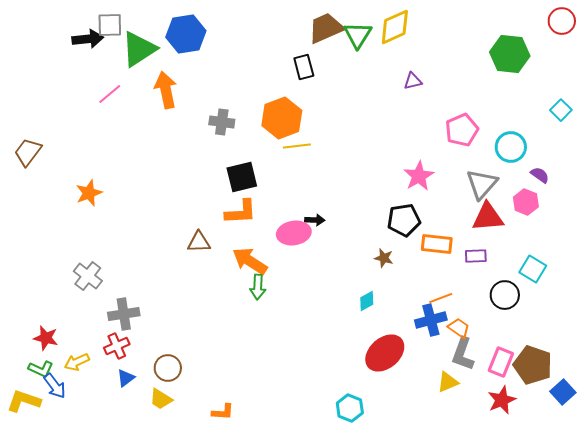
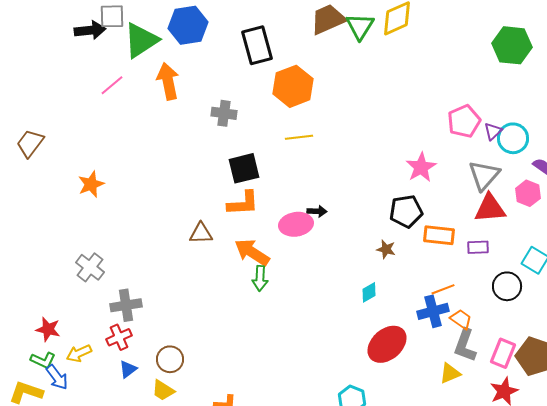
black rectangle: (304, 67) -> (257, 45), moved, size x1.5
purple triangle: (413, 81) -> (493, 131), moved, turned -30
orange hexagon: (282, 118) -> (293, 86), moved

